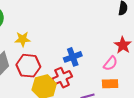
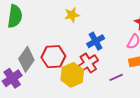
yellow star: (23, 39) -> (72, 15), moved

